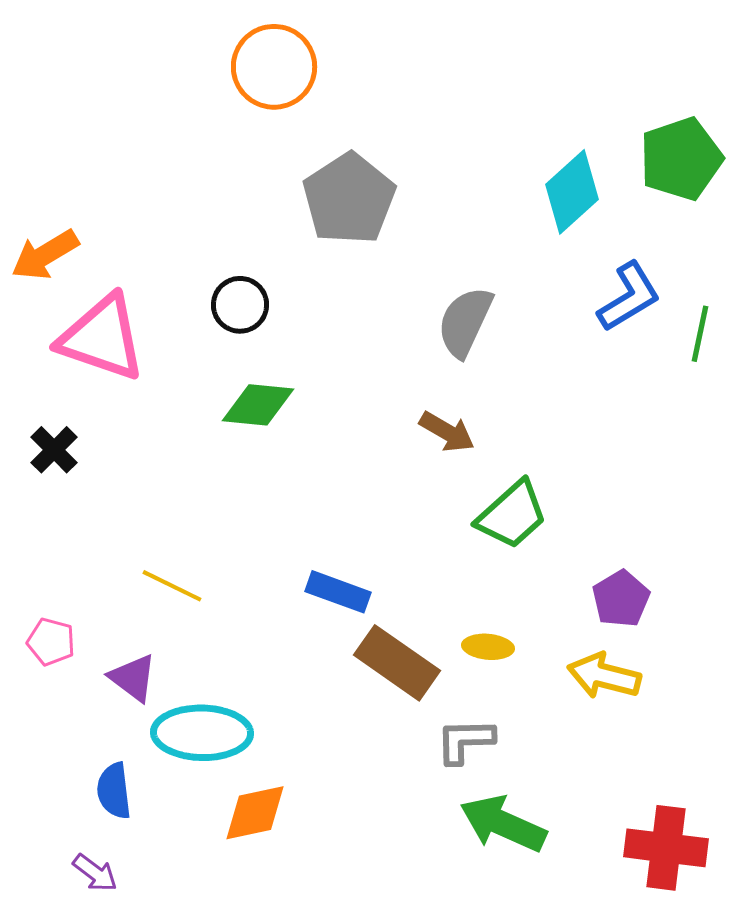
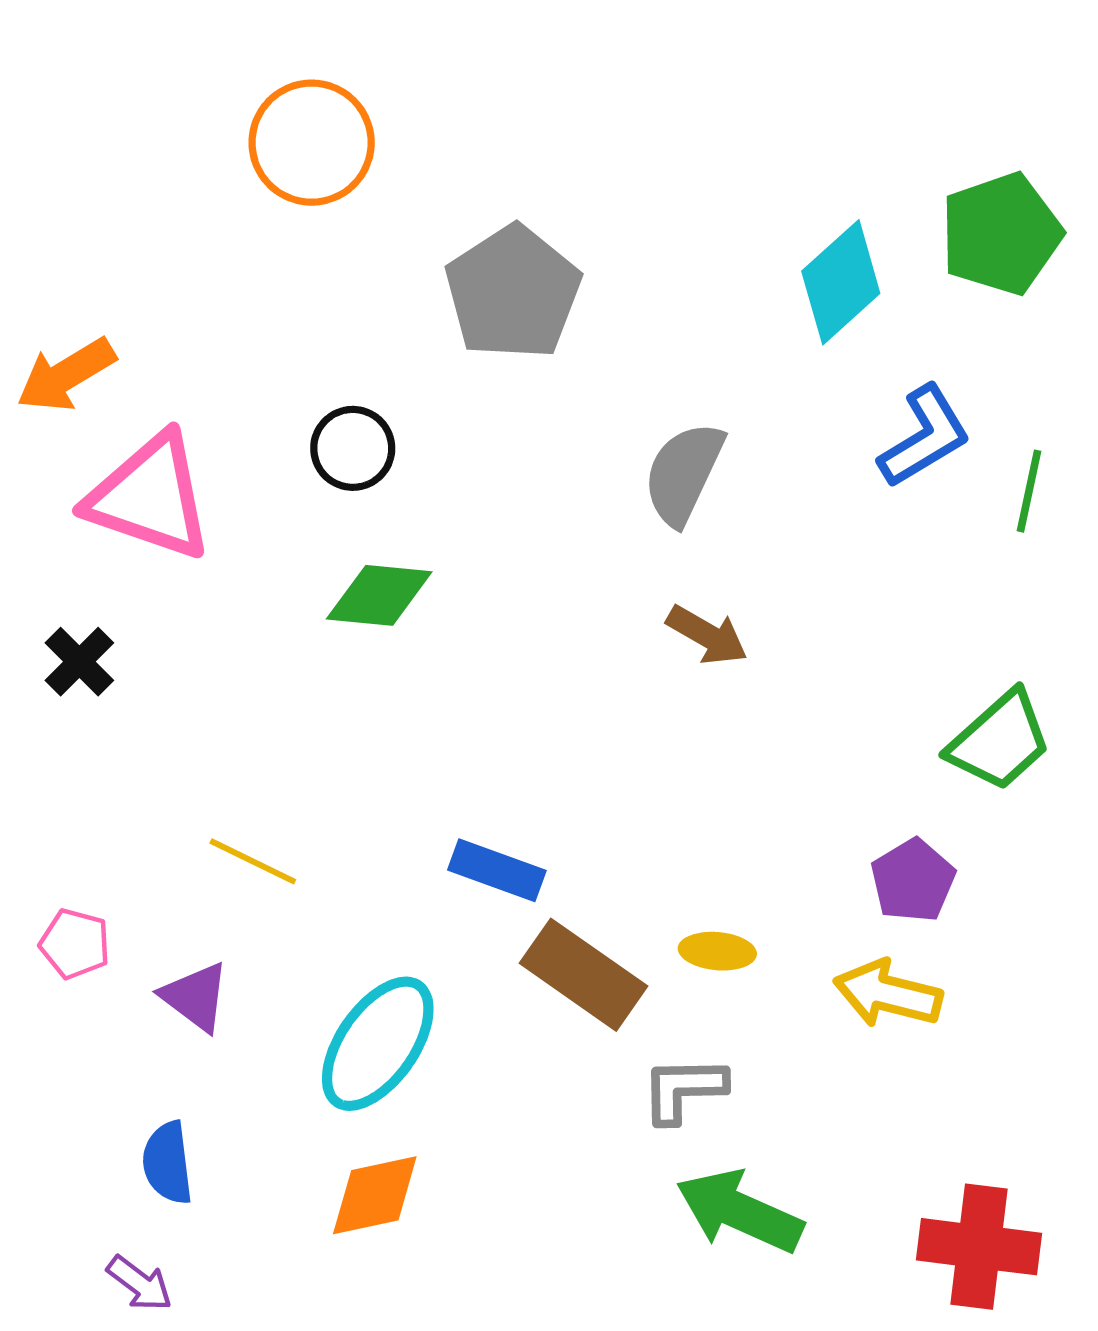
orange circle: (274, 67) -> (312, 143), moved
brown arrow: (447, 432) -> (707, 635), moved
green trapezoid: (512, 515) -> (1000, 741), moved
cyan ellipse: (202, 733) -> (378, 1044), moved, turned -56

